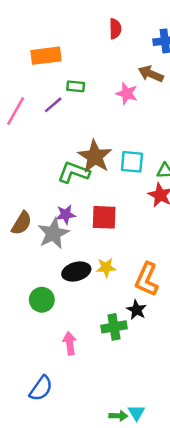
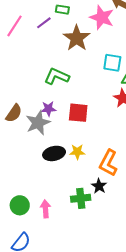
pink star: (127, 93) -> (102, 18), size x1.4
brown star: (95, 157) -> (77, 38), moved
cyan square: (132, 162) -> (112, 63), moved
green circle: (42, 300) -> (20, 205), moved

